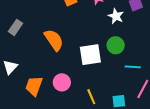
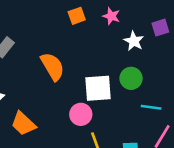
pink circle: (62, 82) -> (81, 114), moved
orange trapezoid: (34, 86) -> (23, 124), turned -70

